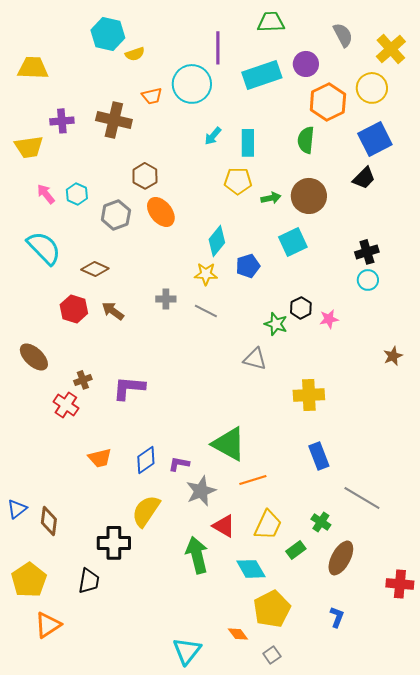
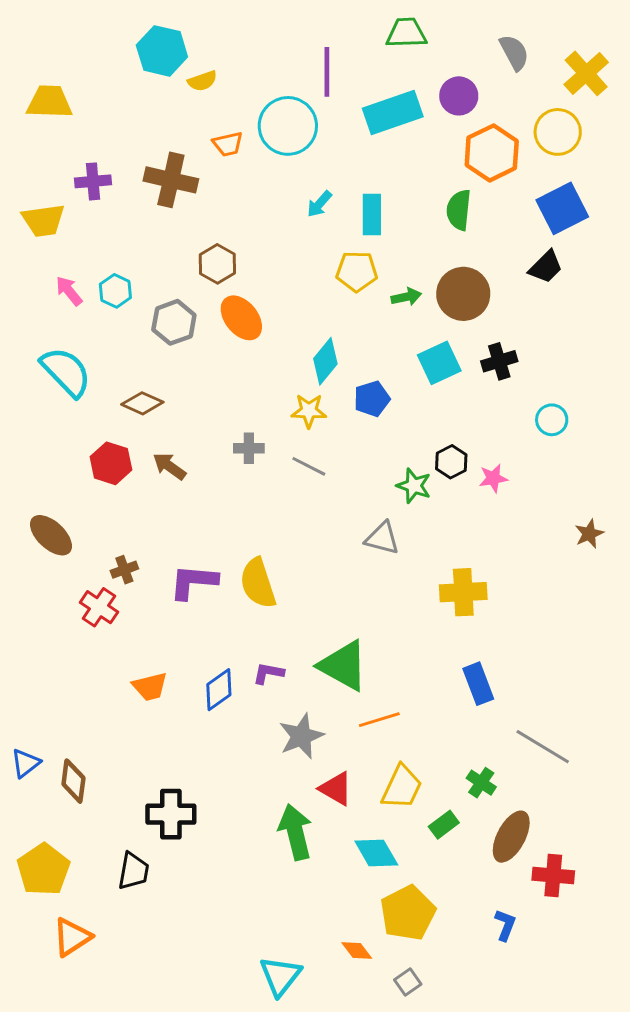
black cross: (367, 252) -> (499, 361), moved
purple L-shape: (179, 464) -> (268, 673), moved
yellow semicircle: (146, 511) -> (258, 583), moved, turned -52
red cross: (400, 584) -> (553, 876), moved

